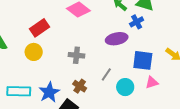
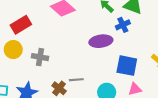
gray cross: (76, 55) -> (40, 57), moved
gray line: (106, 74) -> (76, 80), moved, turned 48

